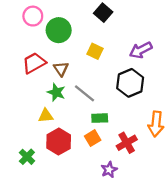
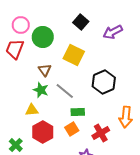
purple arrow: (141, 50) -> (113, 32), moved
yellow square: (95, 51) -> (74, 55), size x1.5
red trapezoid: (34, 63) -> (15, 49), moved, turned -40

